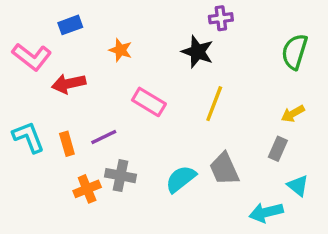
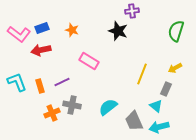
blue rectangle: (70, 25) -> (42, 28), moved
yellow line: (214, 104) -> (142, 74), moved
gray trapezoid: (224, 169) -> (134, 121), moved
cyan triangle: (298, 186) -> (156, 106), moved

